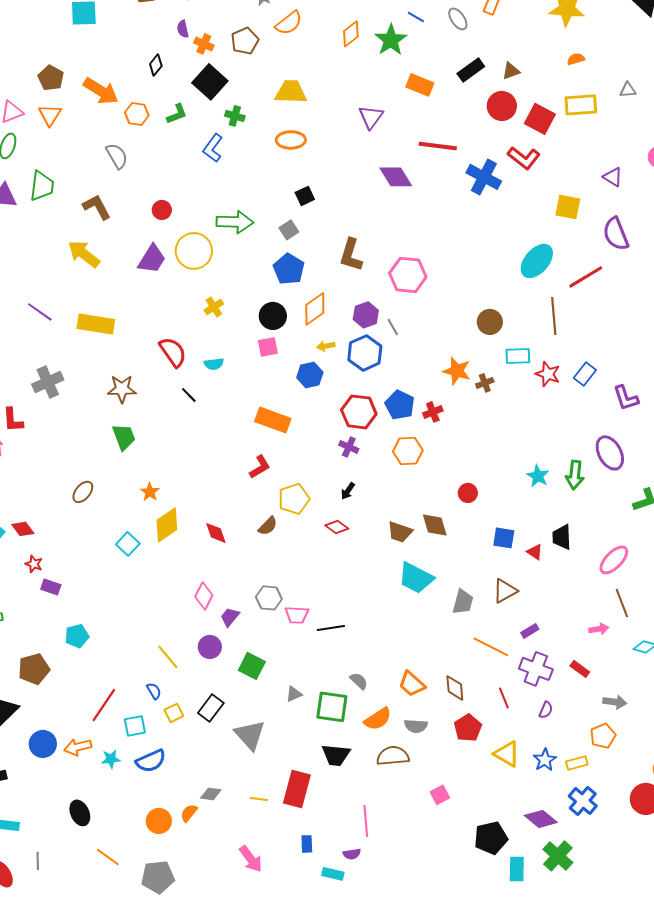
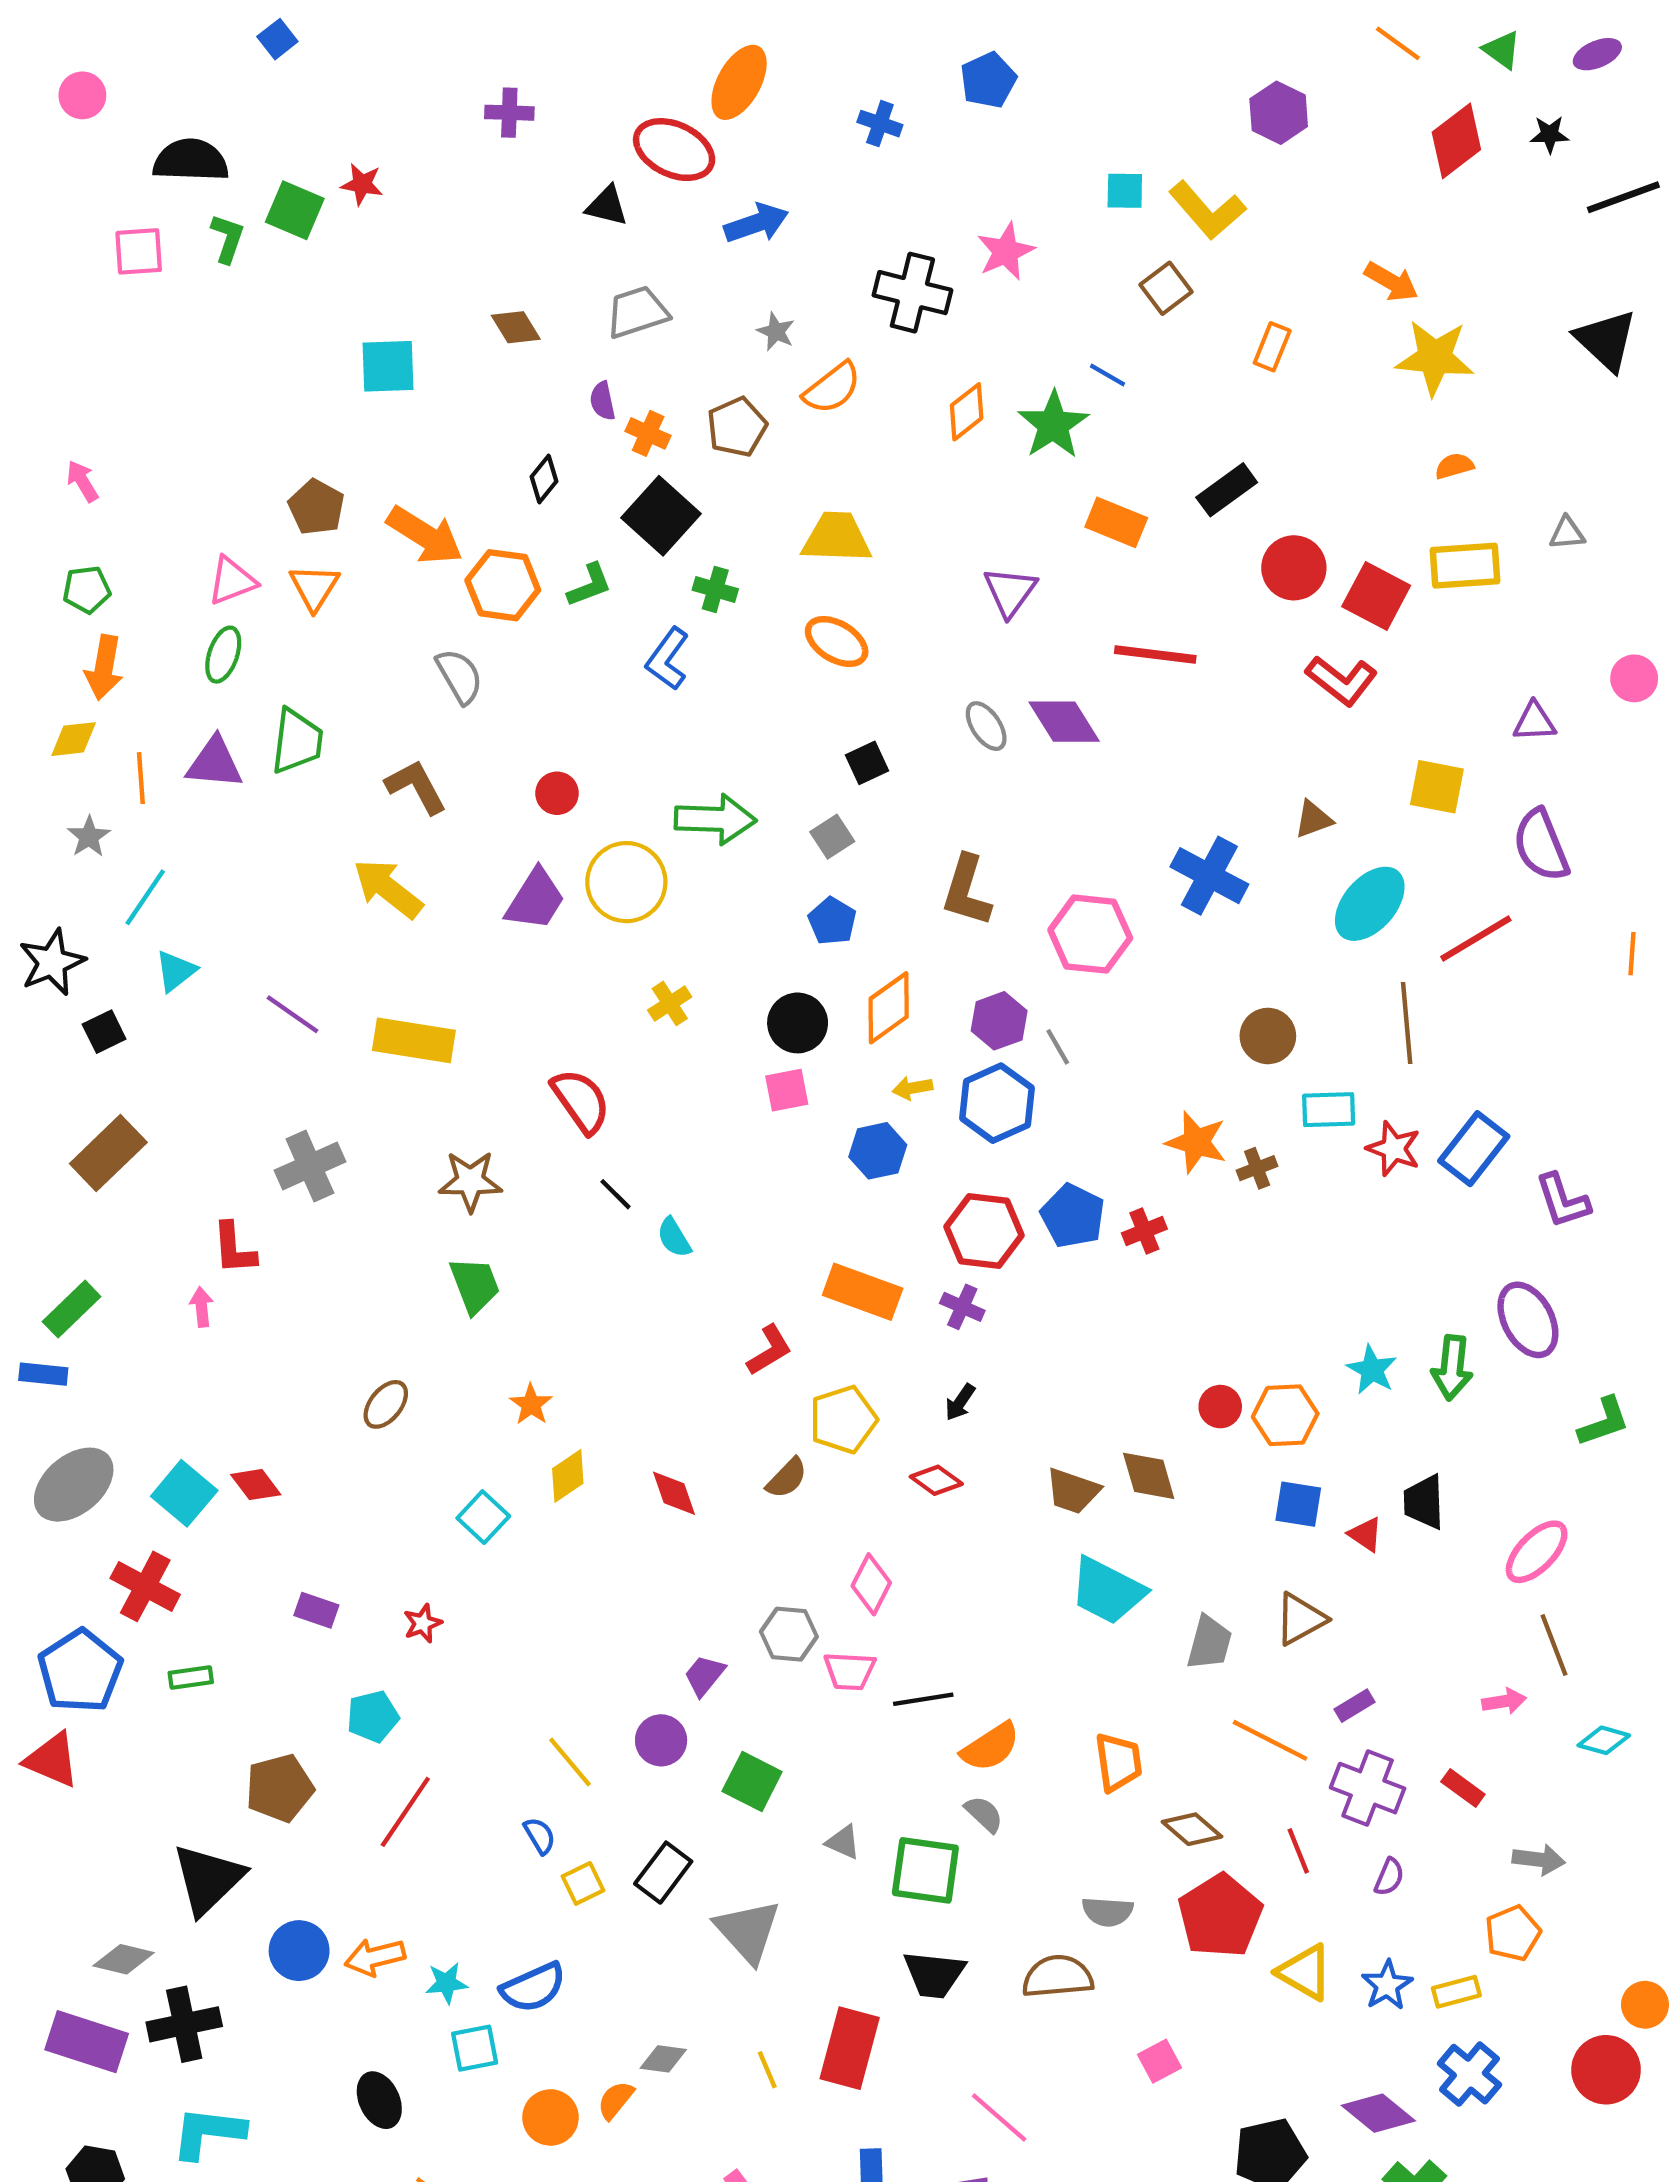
gray ellipse: (458, 19) -> (986, 726), moved
brown triangle: (511, 71) -> (1313, 819), moved
orange hexagon: (137, 114) -> (503, 585), size x1.4
orange ellipse: (291, 140) -> (837, 642), turned 32
blue cross: (484, 177) -> (1209, 876), moved
purple triangle: (613, 177) -> (1534, 722), turned -35
blue pentagon: (289, 269) -> (832, 921), size x0.7
cyan semicircle: (214, 364) -> (674, 1238), moved, turned 66
blue rectangle: (585, 374) -> (1474, 1149), size x1.4
orange rectangle: (273, 420) -> (863, 1292), moved
orange hexagon: (408, 451) -> (1285, 1415), moved
yellow diamond: (167, 525) -> (568, 1476), size x0.7
red star: (34, 564) -> (423, 1623), moved, turned 30
pink diamond: (204, 596) -> (871, 1584), moved
orange trapezoid: (412, 684) -> (1118, 1762), moved, turned -140
brown diamond: (455, 688) -> (1192, 1829), turned -44
gray triangle: (294, 694) -> (843, 1842), turned 48
red line: (104, 705) -> (405, 1812), moved
orange semicircle: (378, 719) -> (990, 1747), moved
cyan square: (135, 726) -> (475, 2048), moved
red pentagon: (468, 728) -> (1220, 1916), size x1.4
yellow line: (259, 799) -> (767, 2070), turned 60
pink line: (366, 821) -> (999, 2117), turned -44

